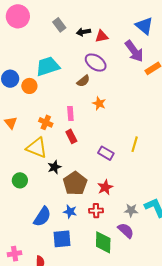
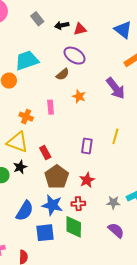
blue triangle: (144, 26) -> (123, 30), moved
purple arrow: (134, 51) -> (116, 88), moved
red rectangle: (71, 136) -> (45, 152), moved
purple rectangle: (106, 153) -> (87, 146), turned 70
black star: (54, 167) -> (20, 167), moved
blue star: (70, 212) -> (52, 205), size x1.5
purple semicircle: (126, 231) -> (116, 230), moved
green diamond: (103, 242) -> (74, 227), moved

